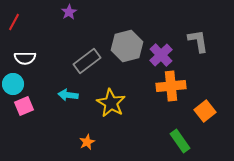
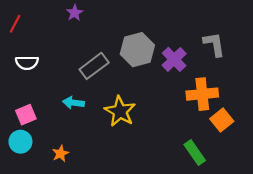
cyan circle: (13, 84) -> (20, 142), moved
orange cross: (171, 86) -> (202, 94), moved
orange star: (87, 142) -> (60, 154), moved

